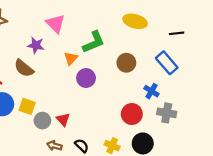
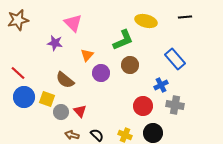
black line: (177, 33) -> (185, 17), moved
green L-shape: (94, 42) -> (123, 40), moved
brown circle: (126, 63) -> (130, 65), moved
brown semicircle: (24, 68) -> (65, 80), moved
blue cross: (151, 91) -> (161, 85), turned 32

